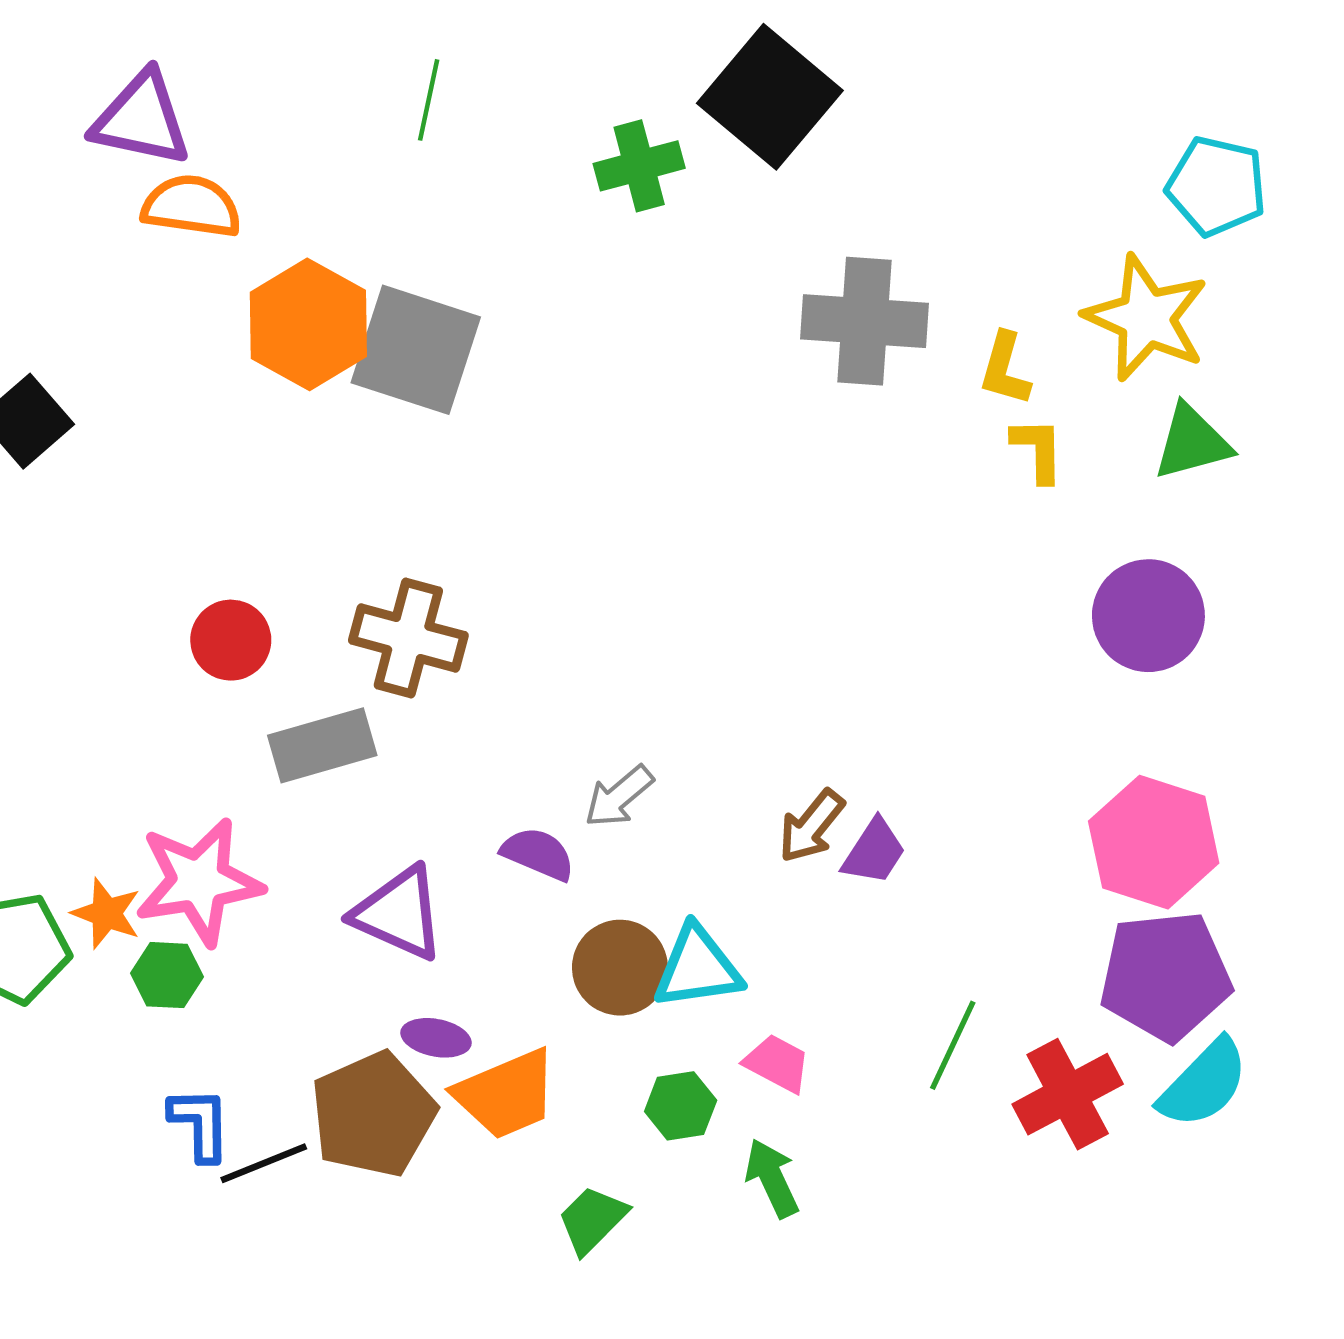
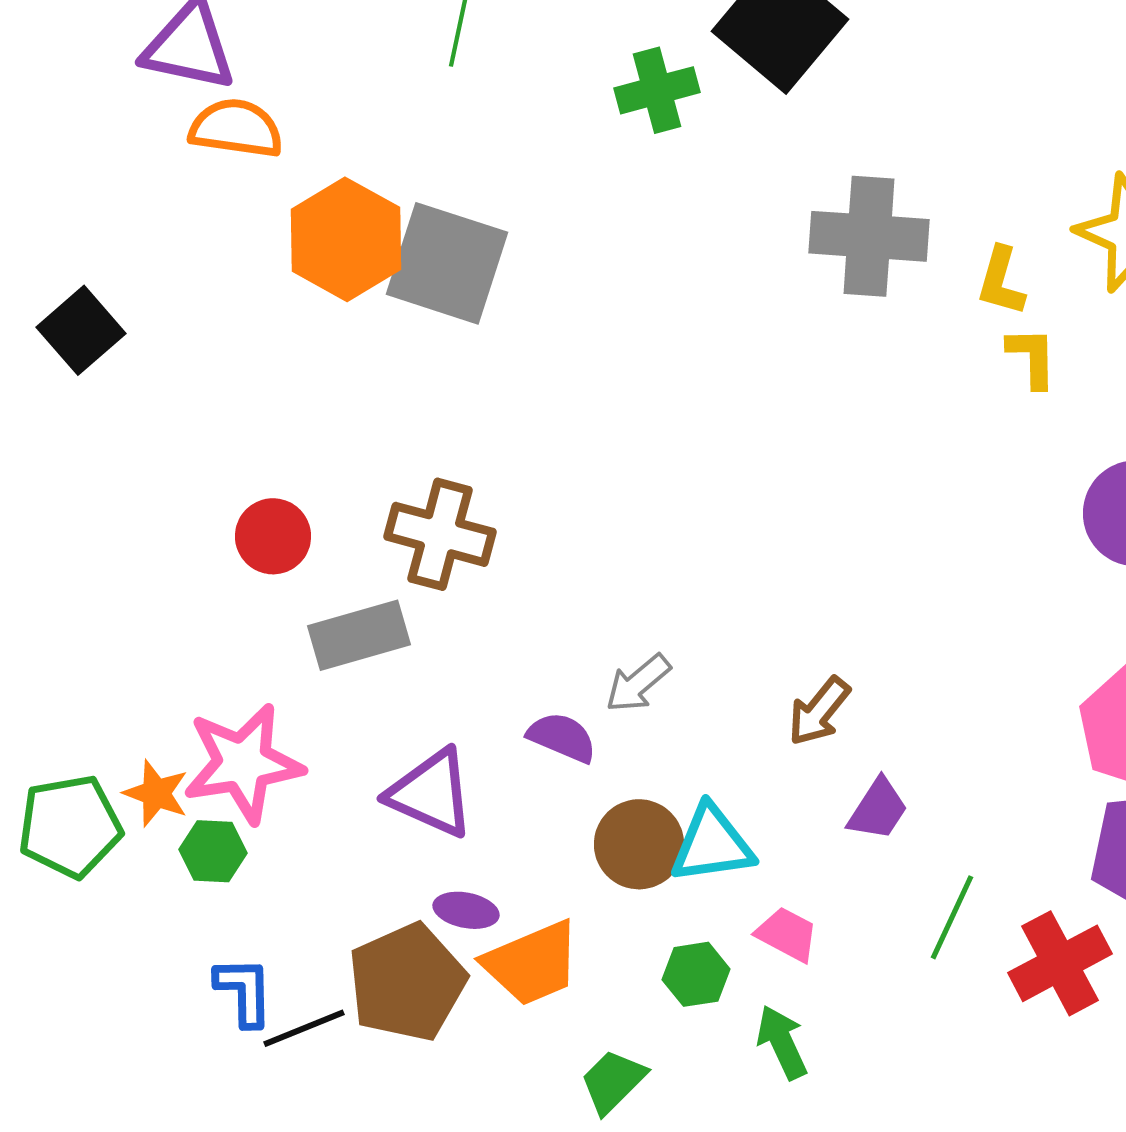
purple trapezoid: (874, 852) -> (878, 809), moved

